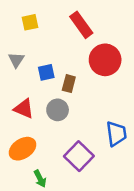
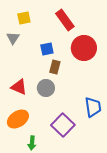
gray triangle: (16, 60) -> (13, 38), moved
blue square: (46, 72) -> (47, 49), moved
green arrow: (40, 179) -> (32, 143), turned 32

